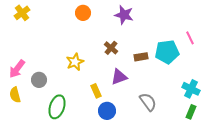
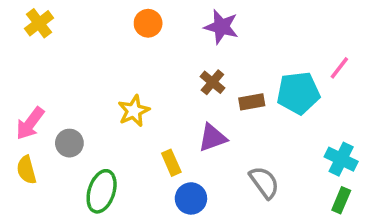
pink line: (190, 38) -> (339, 68), turned 64
brown cross: (111, 48) -> (212, 82), moved

